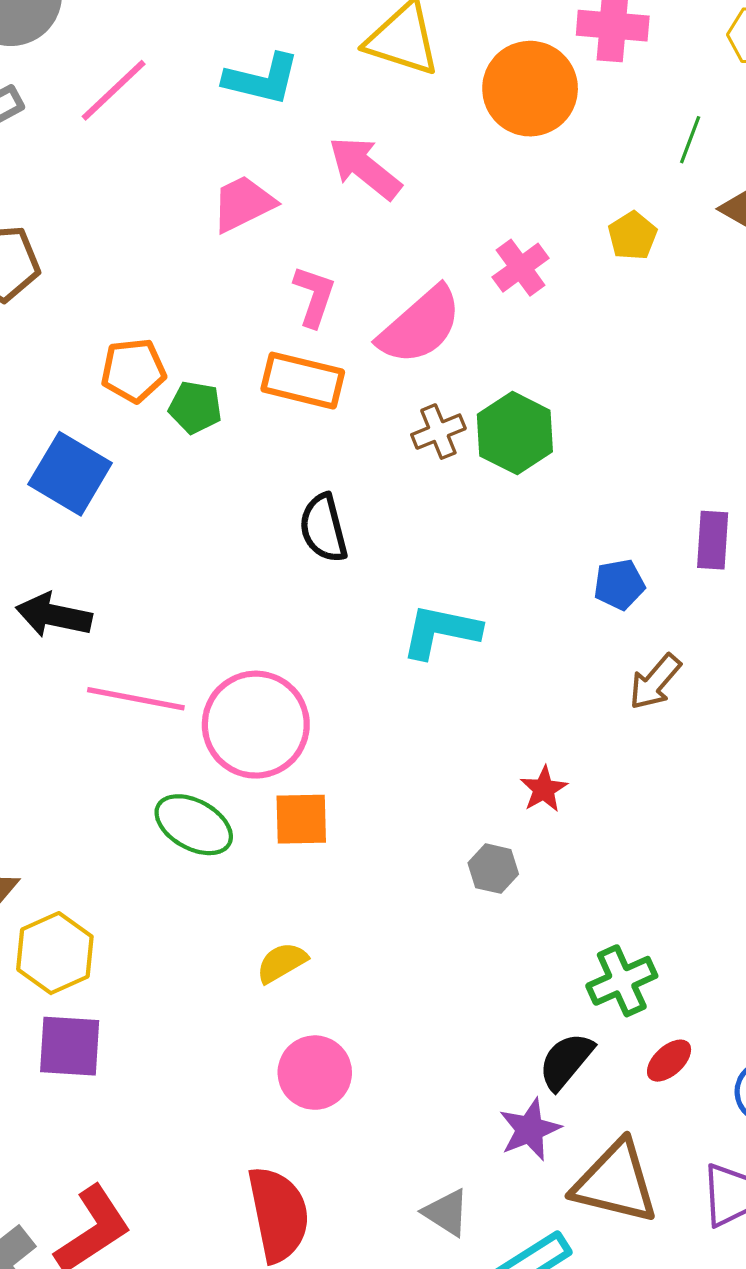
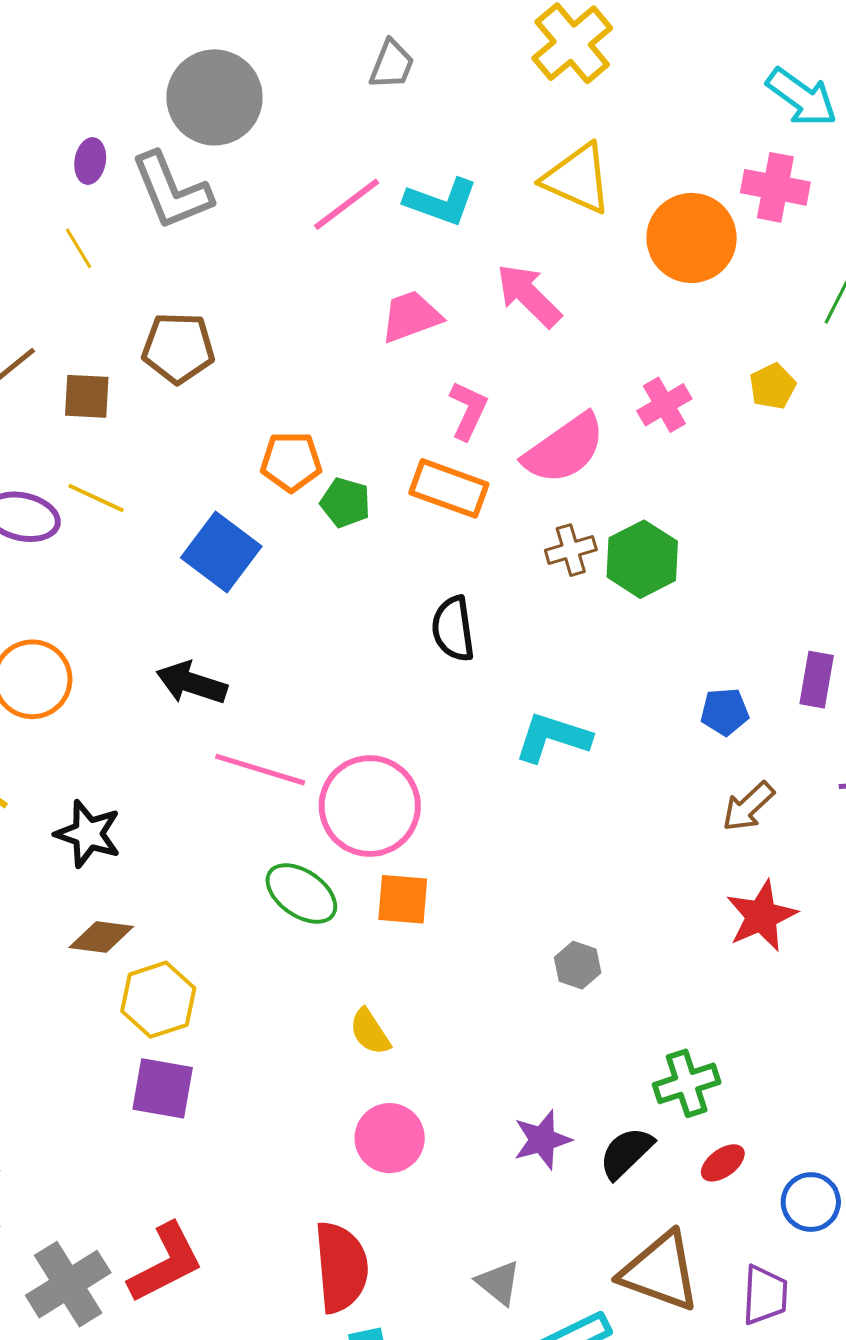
pink line: (114, 90) -> (347, 204), moved
red star: (544, 789) -> (761, 916), moved, size x1.6
yellow semicircle: (282, 963) -> (370, 1032), turned -99
purple star: (530, 1129) -> (542, 1140), moved

